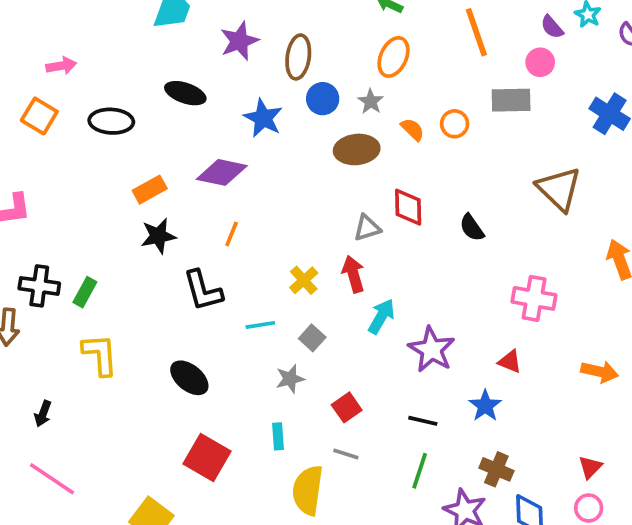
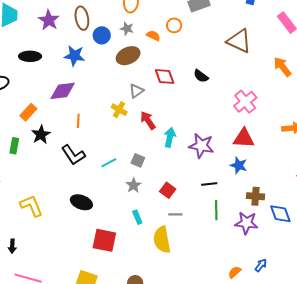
gray triangle: (367, 228) -> (136, 91), moved
yellow cross: (304, 280) -> (119, 110), moved
green rectangle: (85, 292) -> (14, 146), moved
pink cross: (534, 298) -> (245, 102), turned -30
red triangle: (510, 361) -> (244, 138), size x1.6

